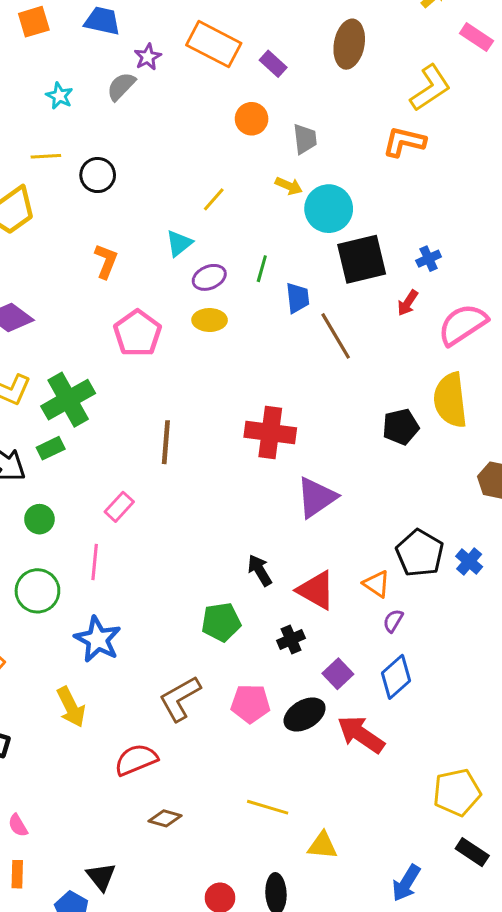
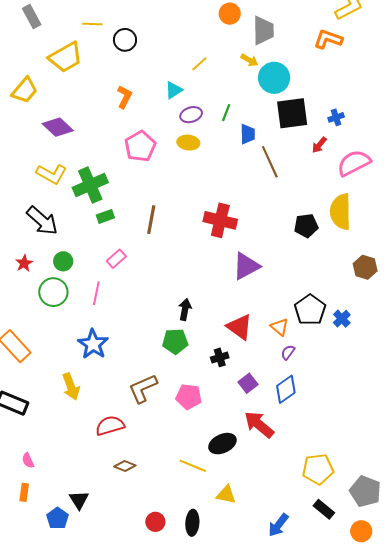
gray trapezoid: (305, 139) -> (263, 30), size x1.4
green rectangle: (51, 448) -> (105, 216), moved
black arrow: (260, 570) -> (185, 310), moved, turned 35
green circle: (37, 591) -> (53, 292), moved
black ellipse: (305, 714) -> (222, 444), moved

